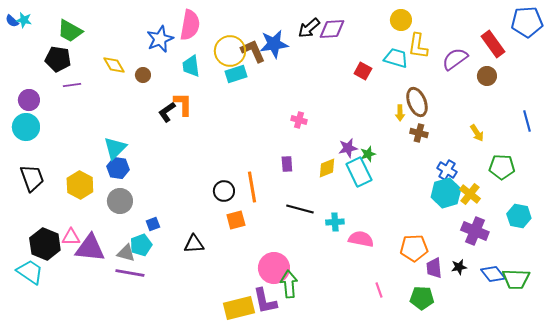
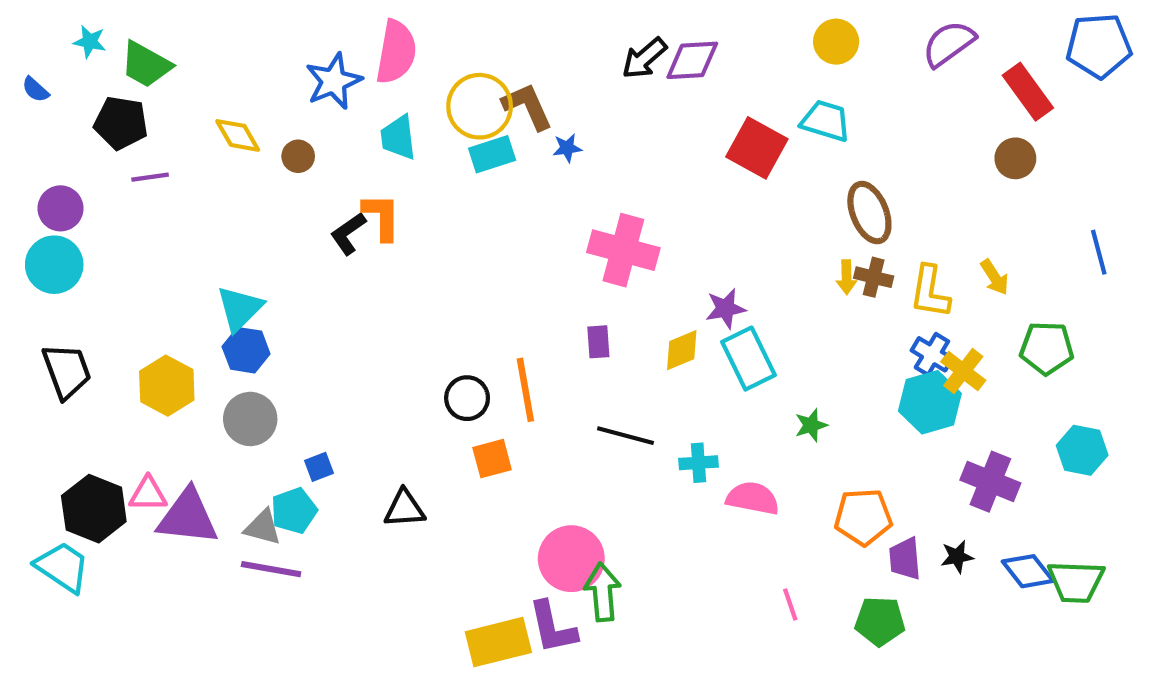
cyan star: (24, 20) -> (90, 42), moved
blue semicircle: (12, 21) -> (35, 90), moved
blue star: (274, 44) -> (567, 148), moved, size x0.5
yellow L-shape: (418, 46) -> (930, 292), moved
purple semicircle: (455, 59) -> (949, 44), moved
red square: (363, 71) -> (757, 148), size x1.6
yellow arrow: (400, 113) -> (847, 277), moved
pink cross: (299, 120) -> (623, 250), size x2.0
green star: (368, 154) -> (811, 425), moved
yellow cross: (470, 194) -> (963, 371), moved

